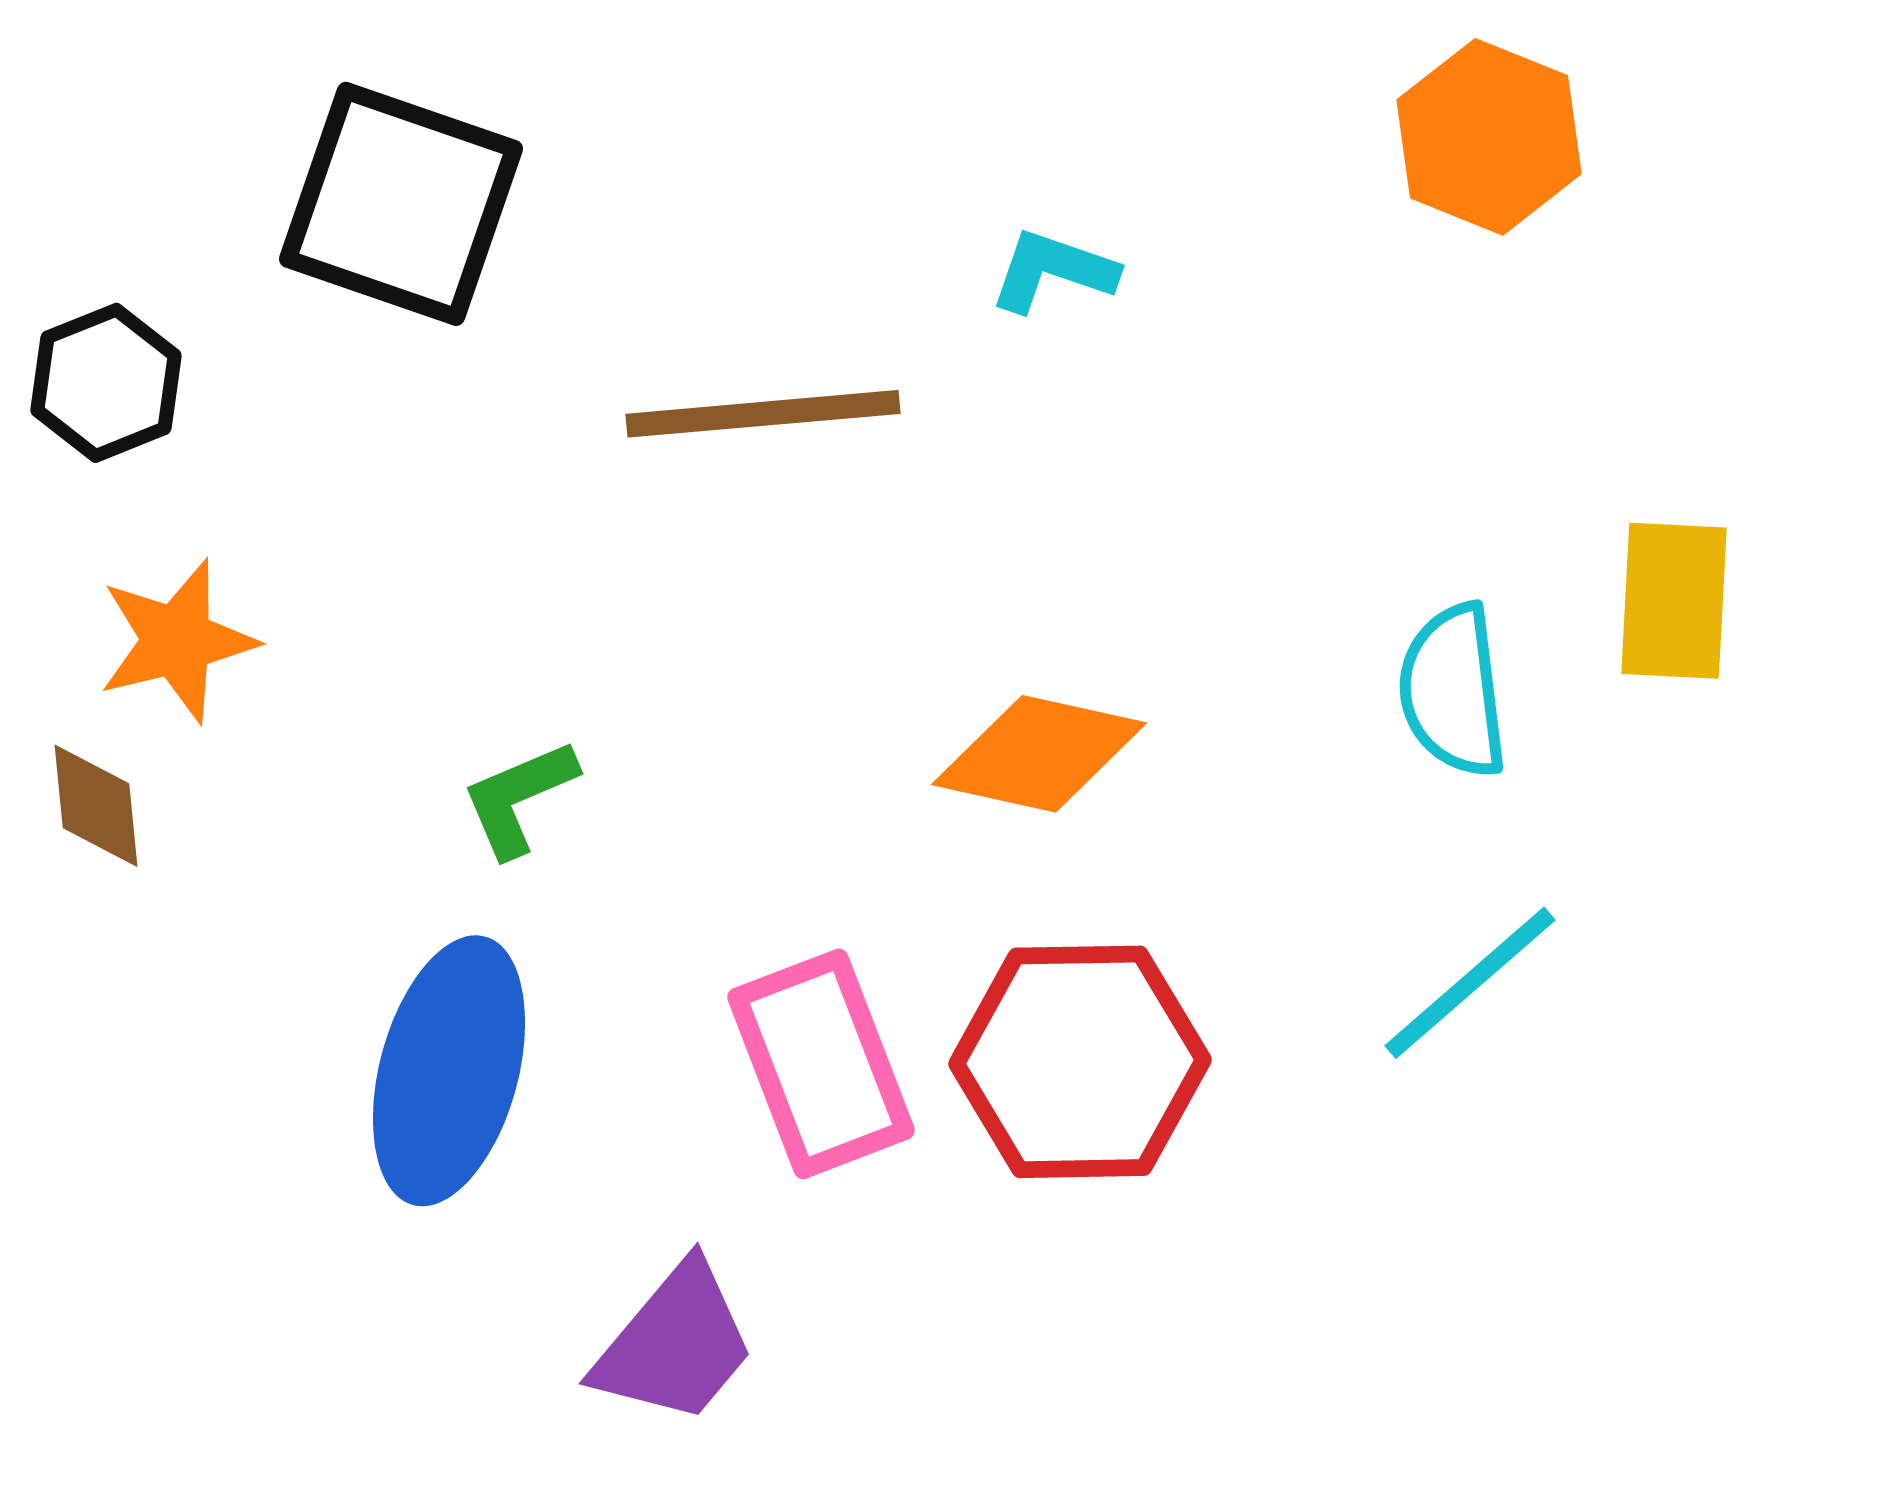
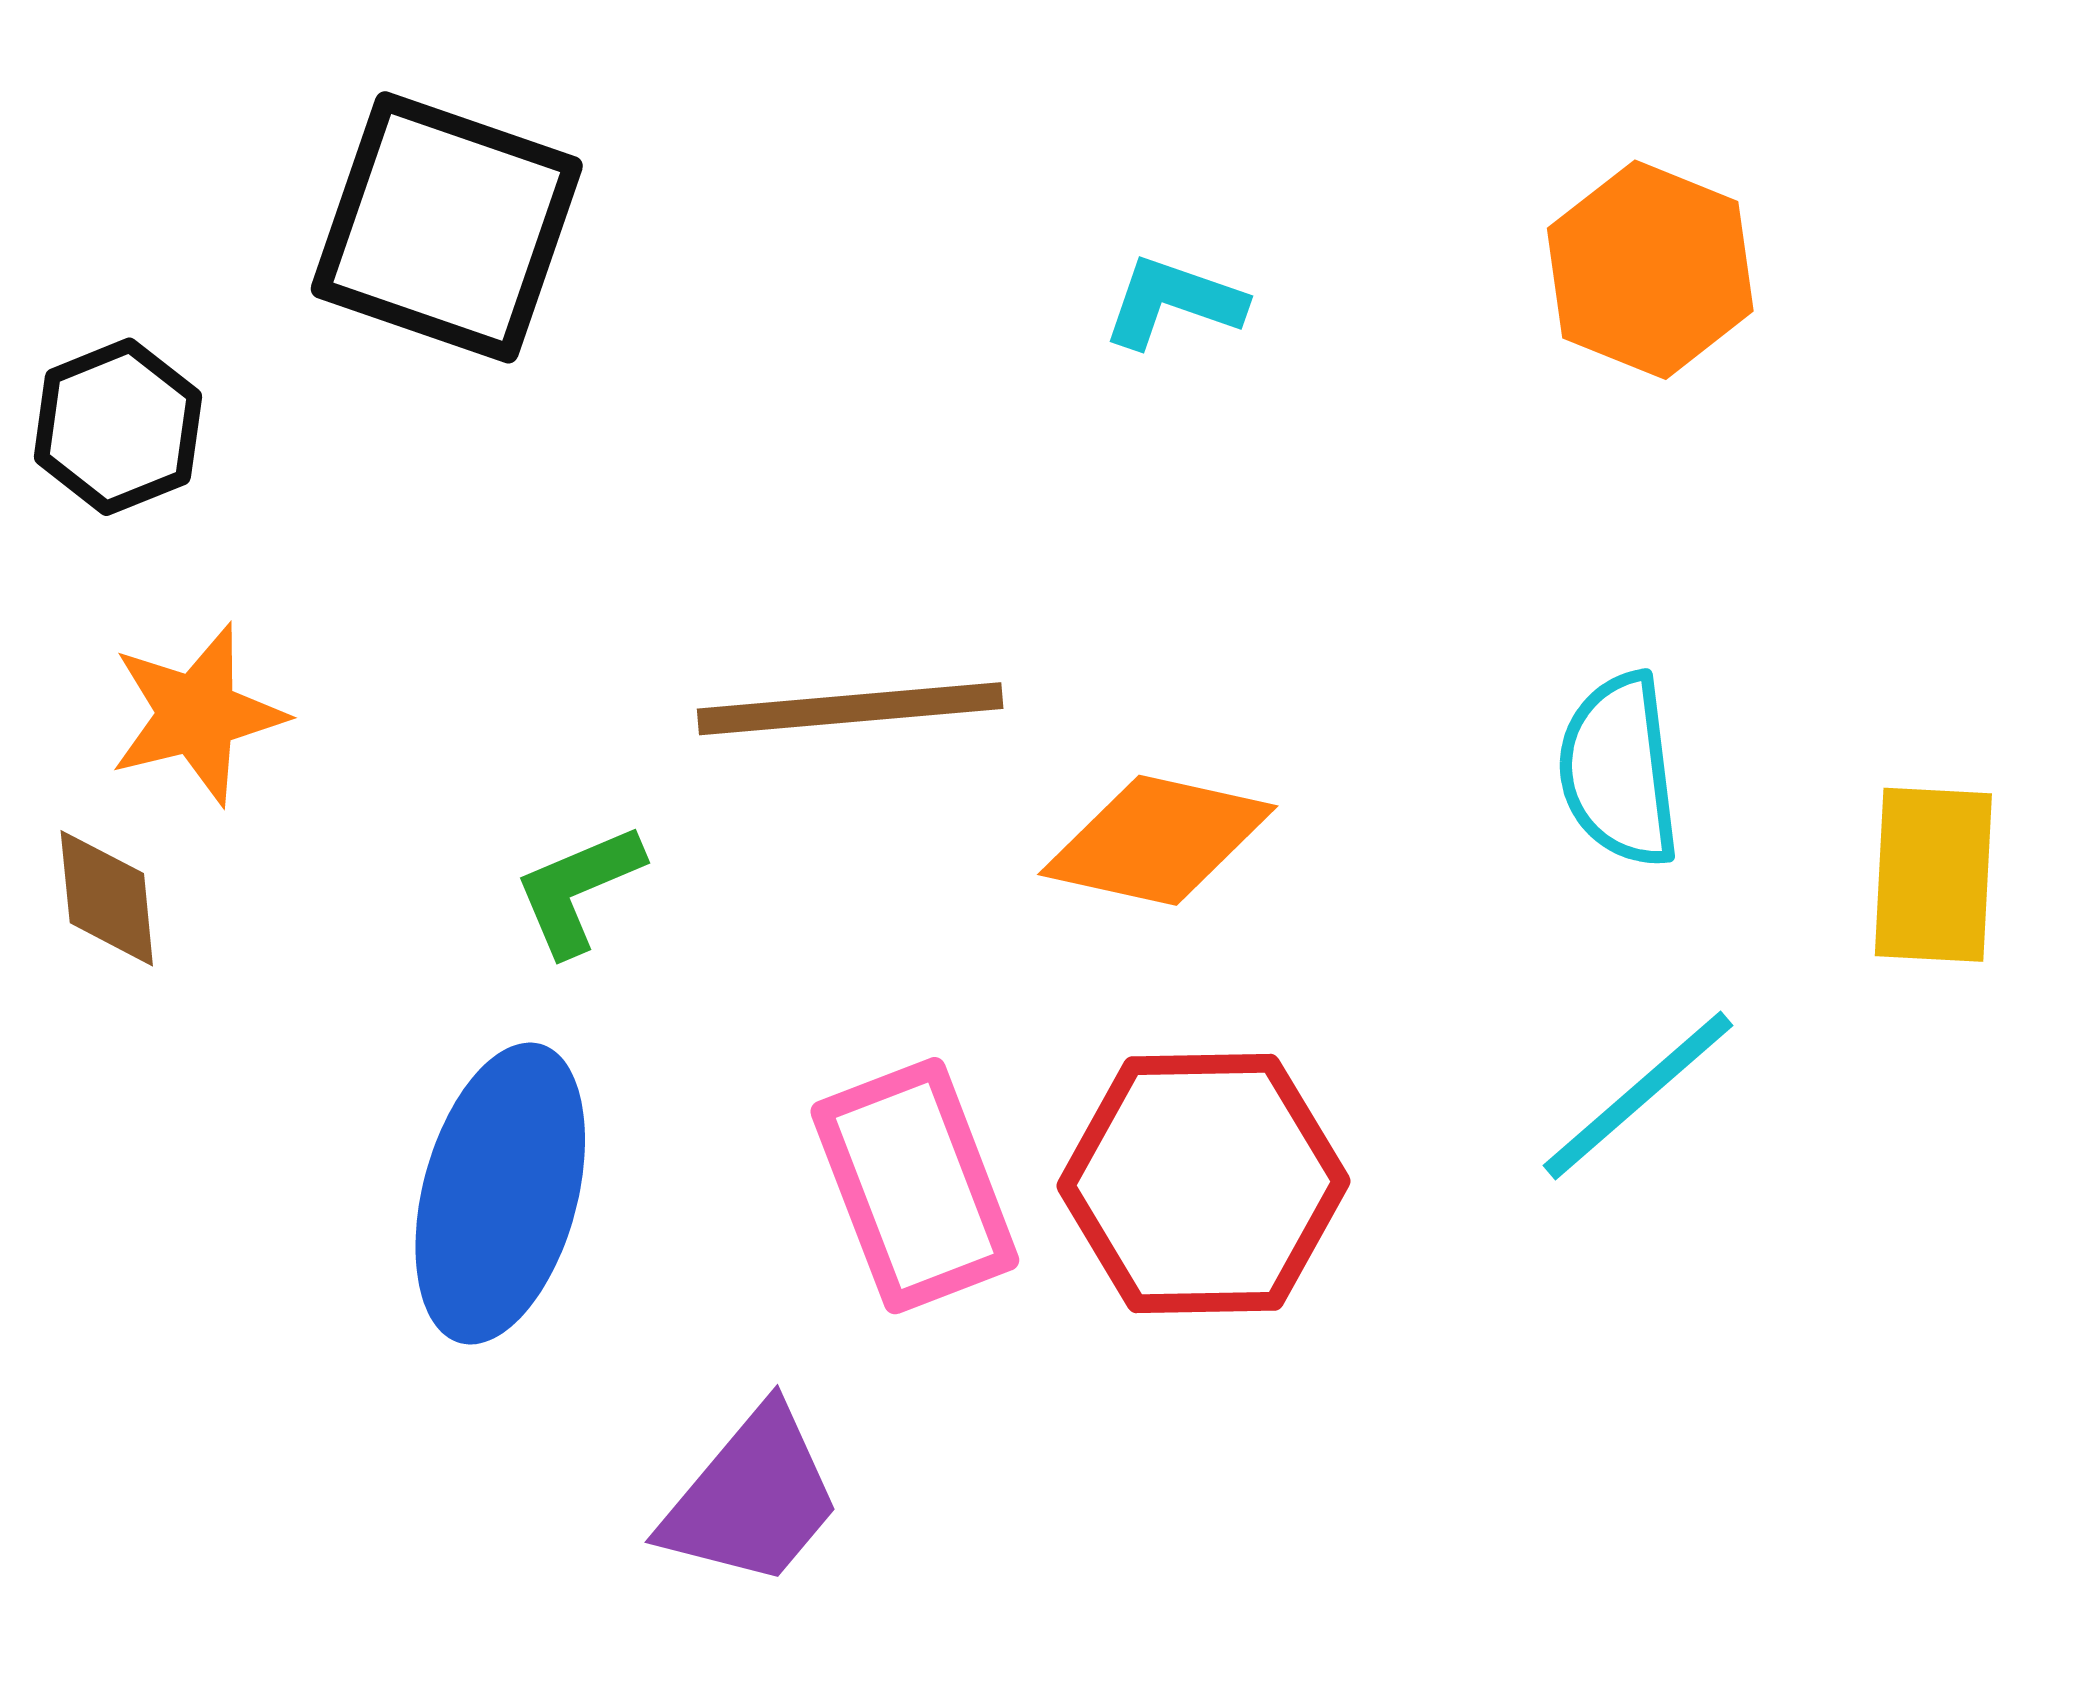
orange hexagon: (1489, 137) -> (1650, 270), moved
brown line: (763, 414) -> (850, 709), moved
yellow rectangle: (1674, 601) -> (1933, 875), moved

